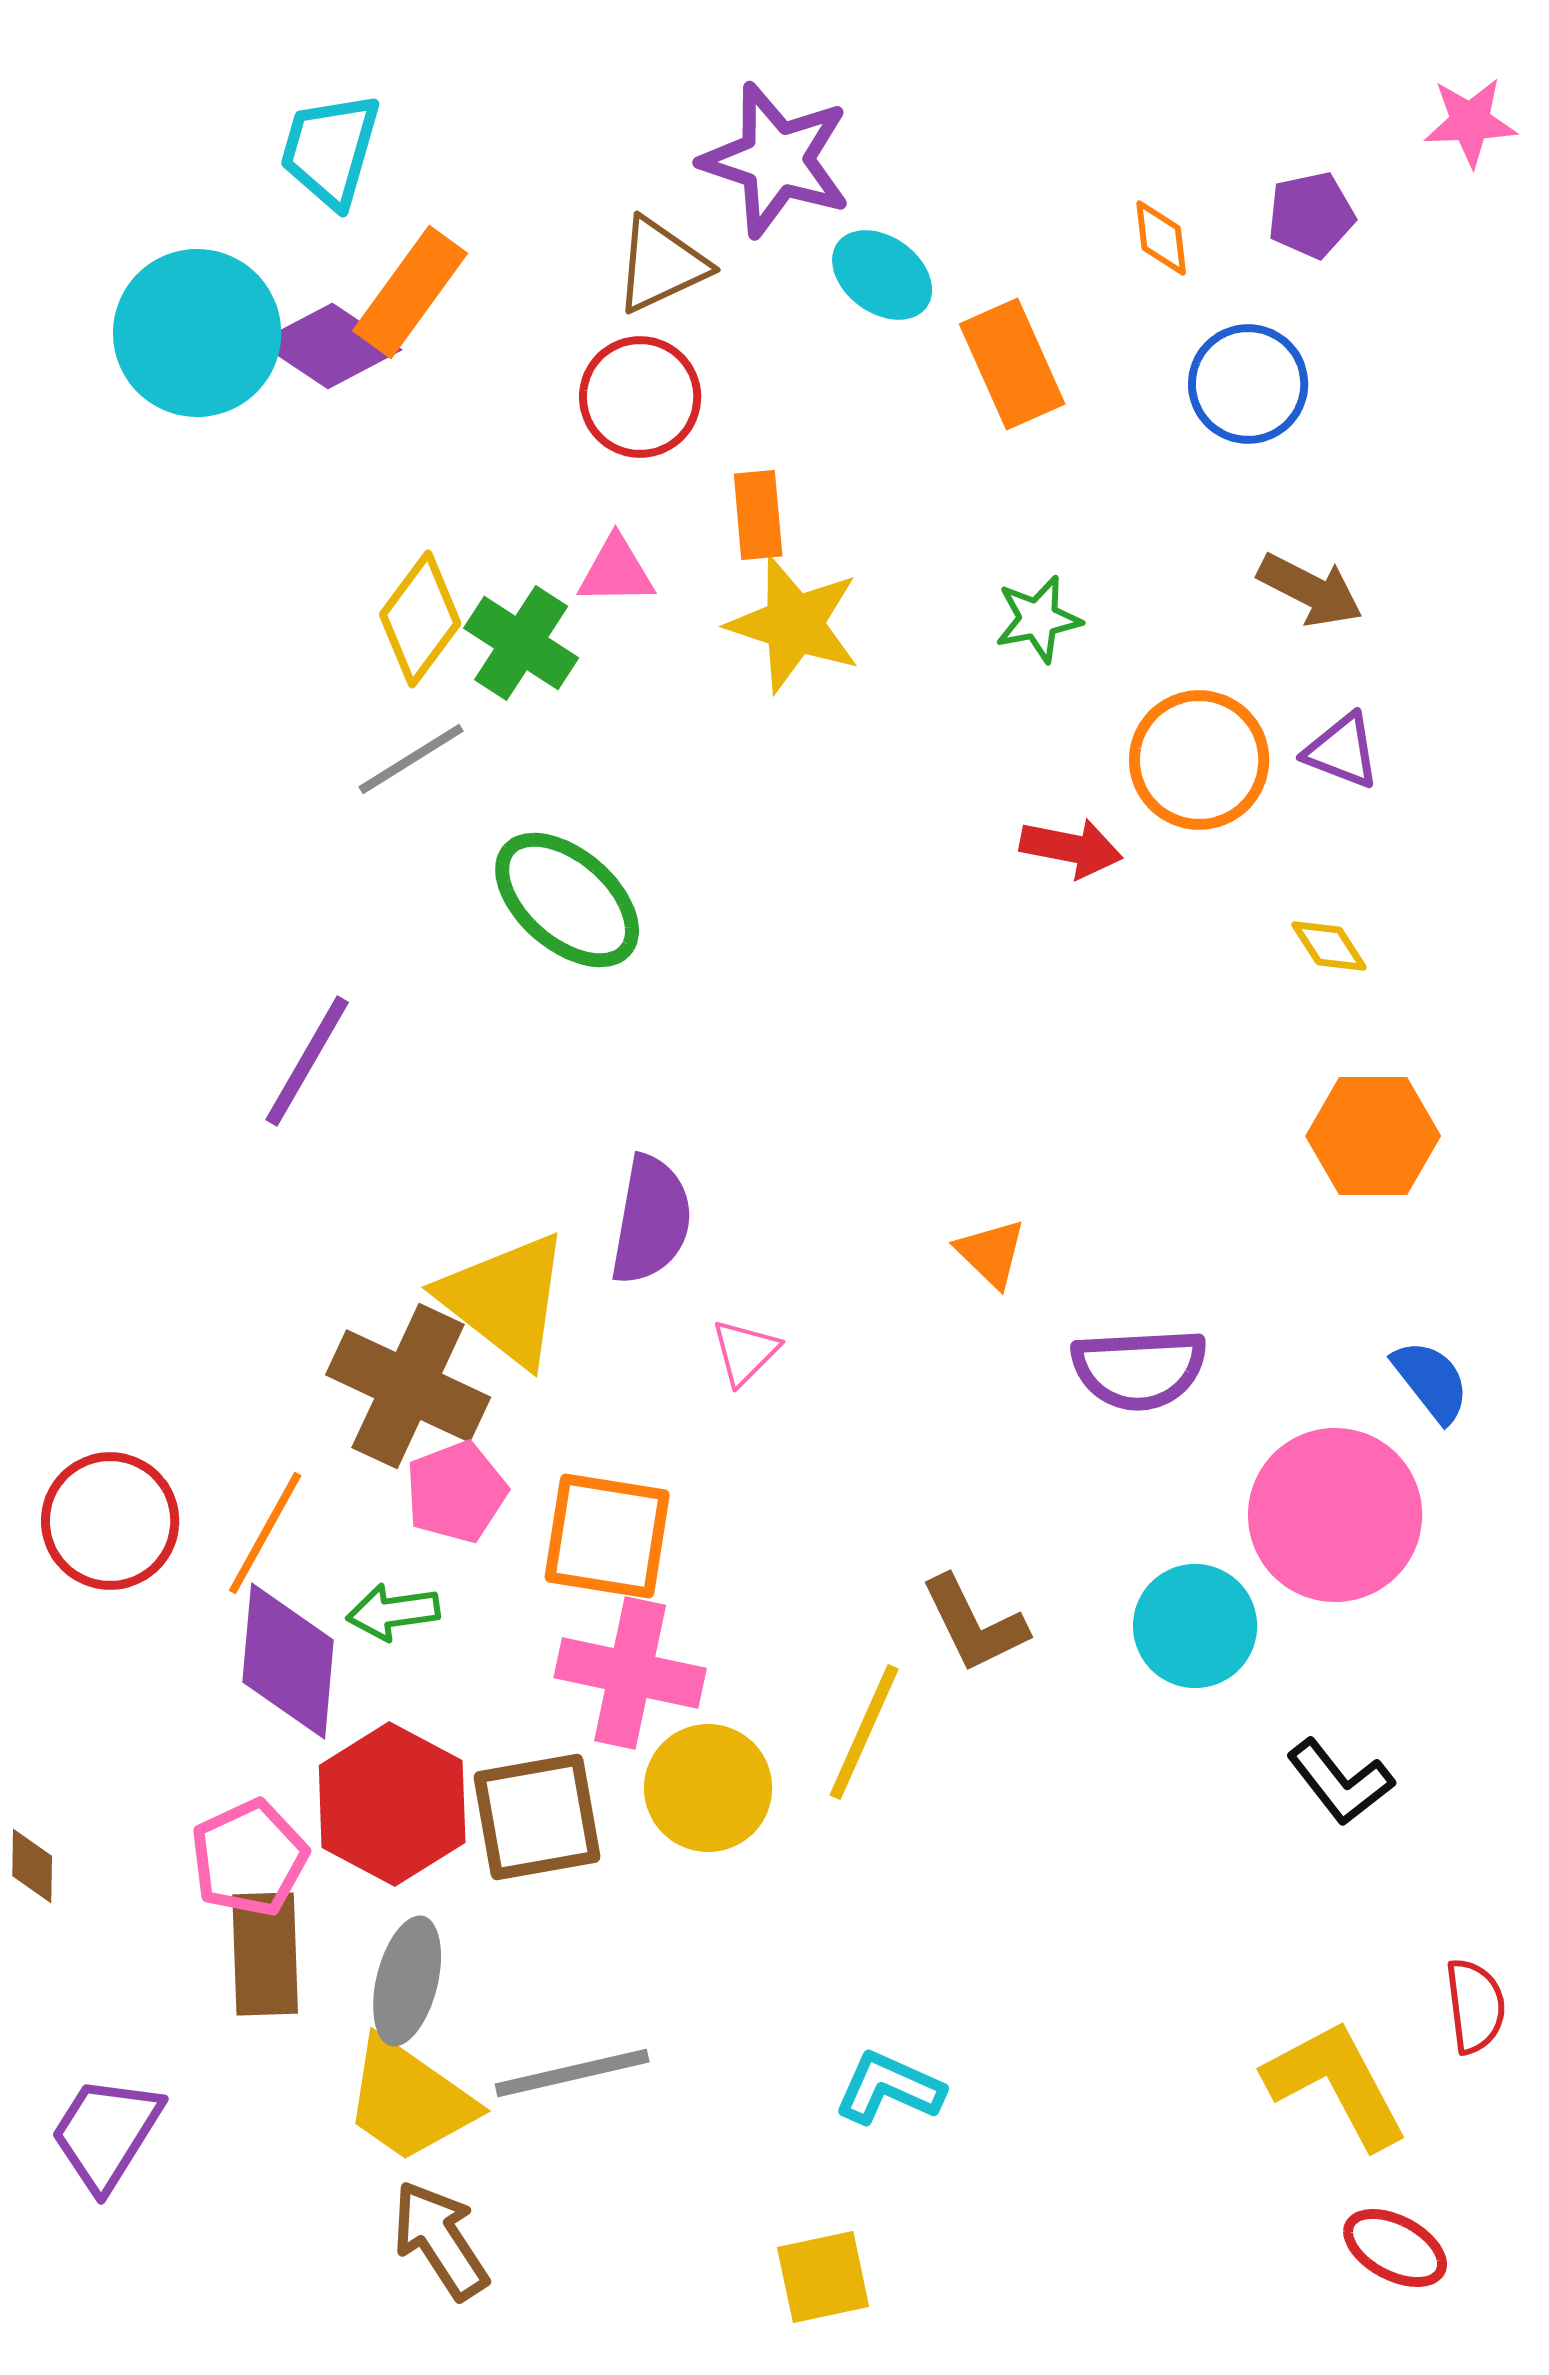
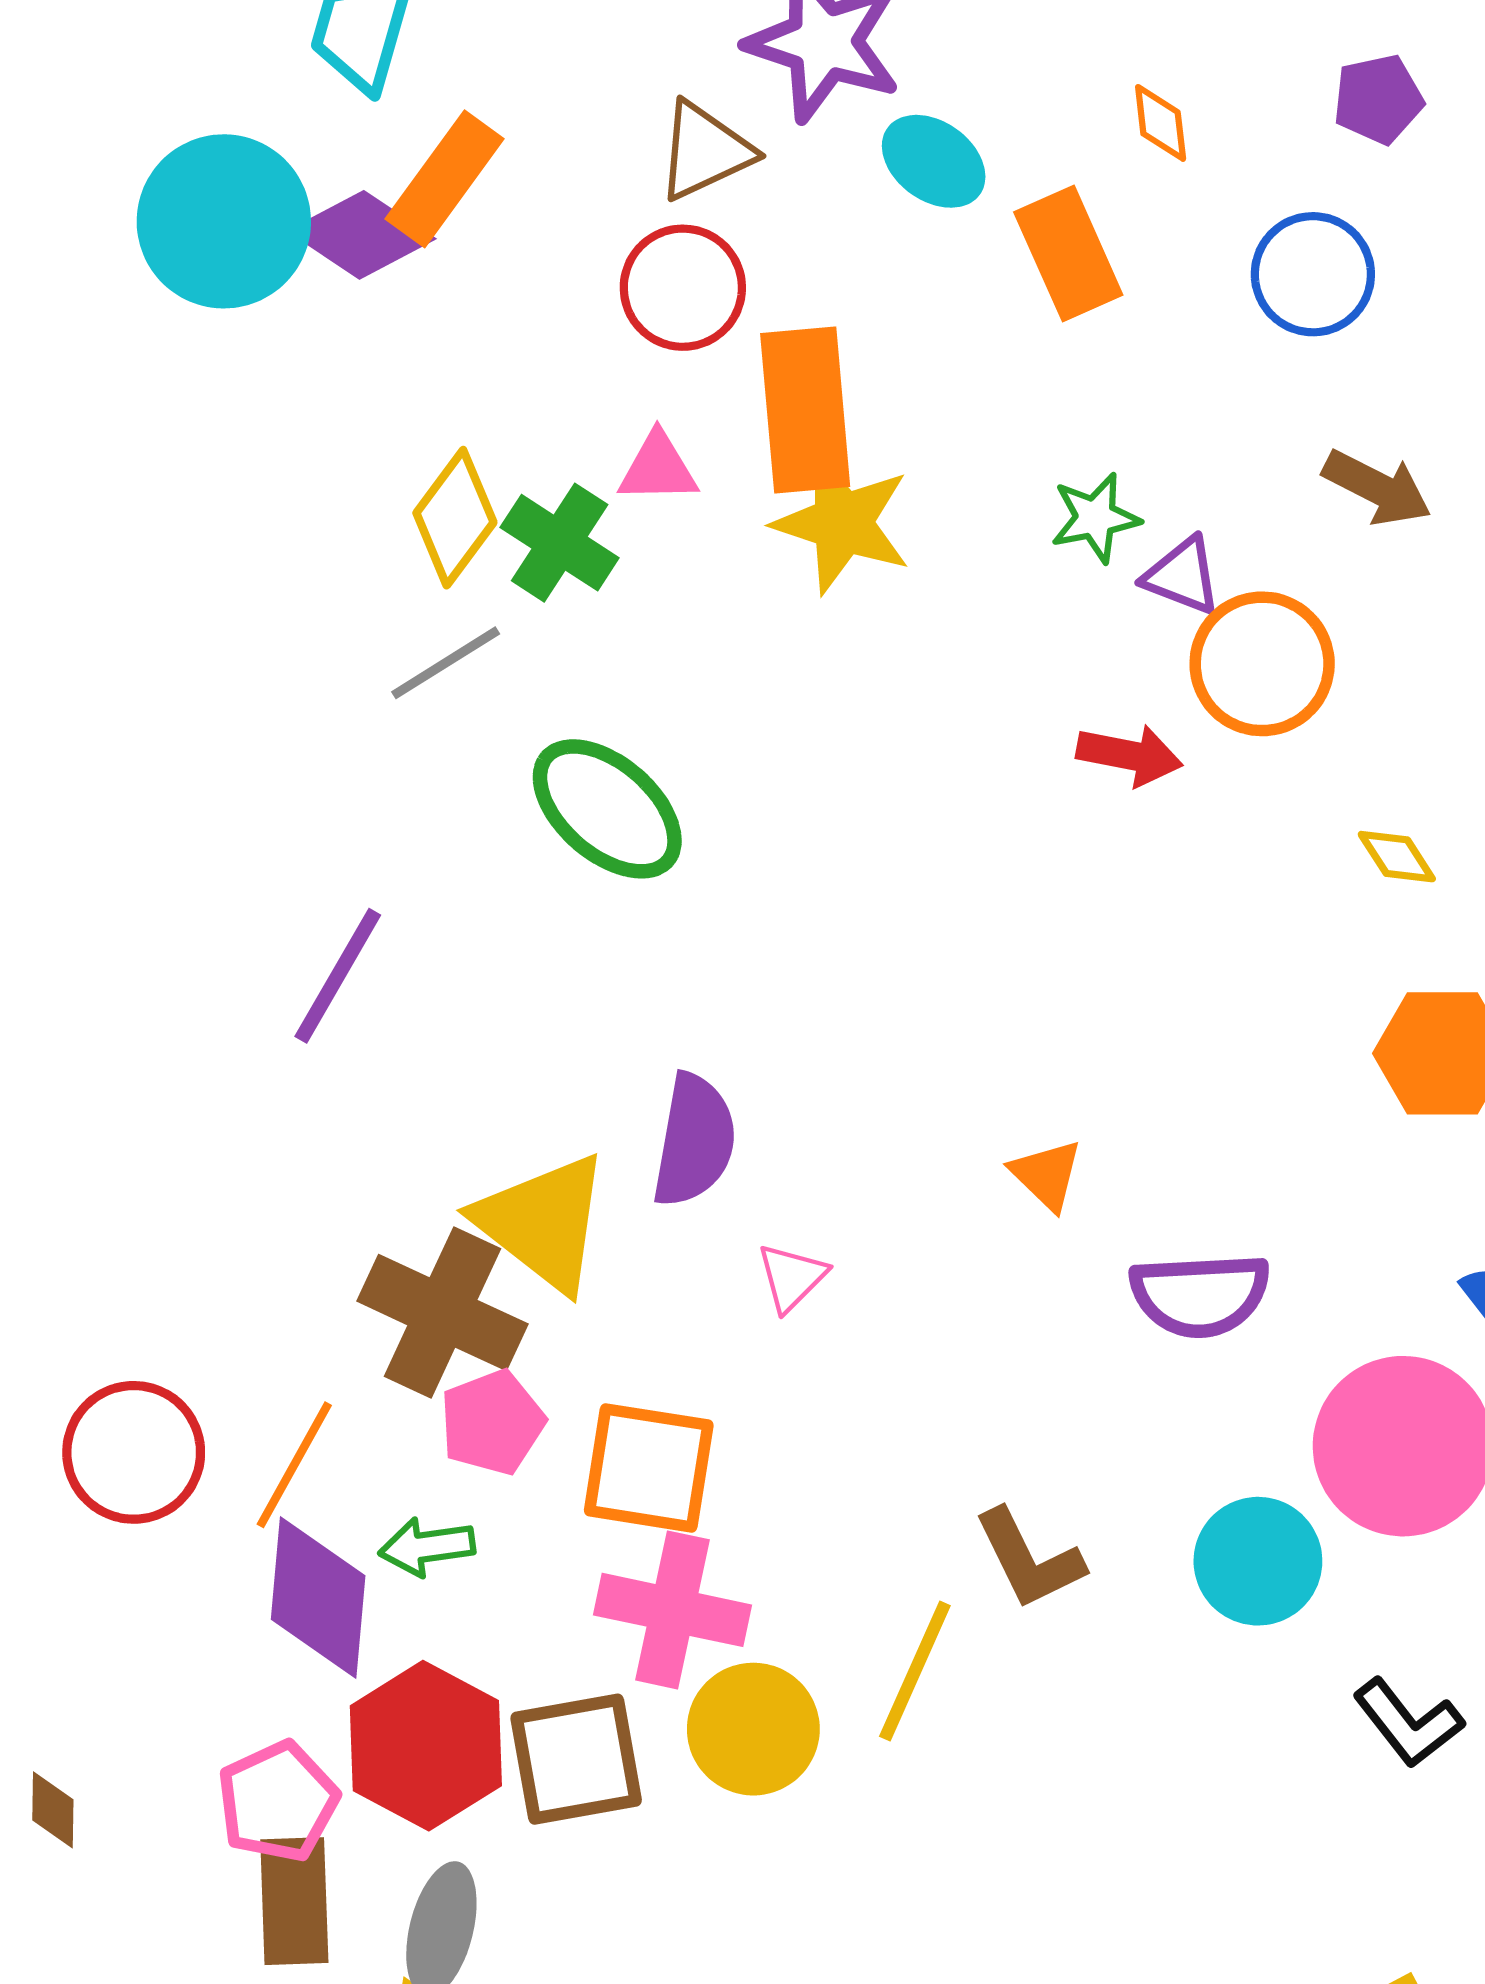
orange diamond: (1161, 238) -> (1161, 123), moved
orange rectangle: (758, 515) -> (805, 410), size x1.8
purple triangle: (1342, 751) -> (1182, 576), moved

